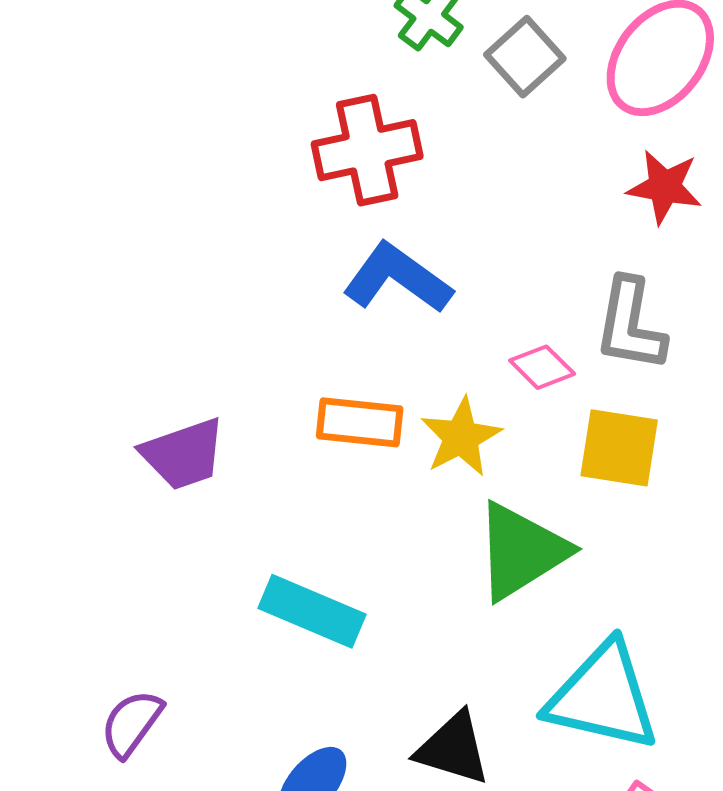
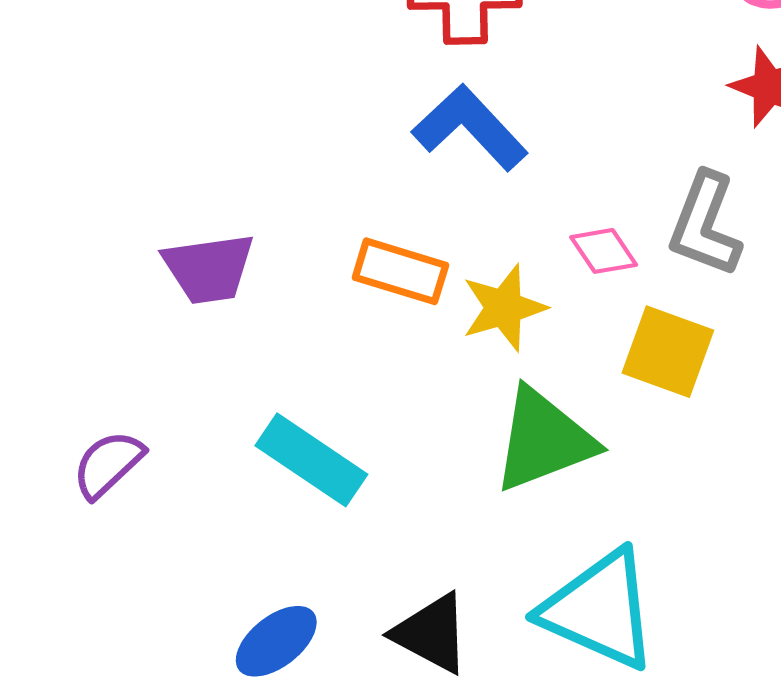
purple semicircle: (132, 723) -> (108, 464), moved

